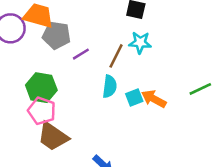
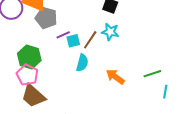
cyan square: (134, 97) -> (73, 41), moved

